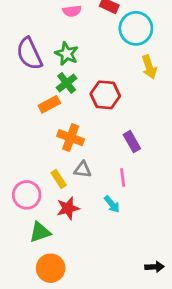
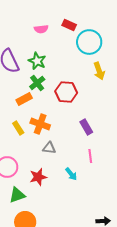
pink line: (123, 178) -> (90, 156), moved
yellow rectangle: (59, 179) -> (18, 128), moved

